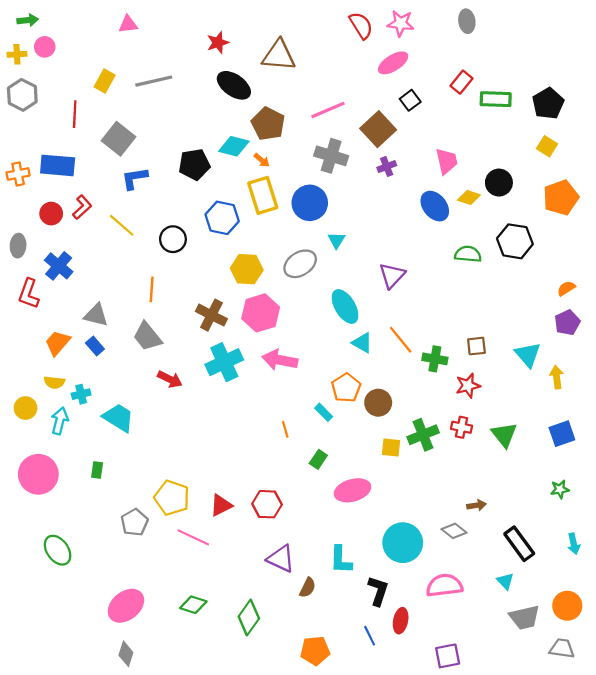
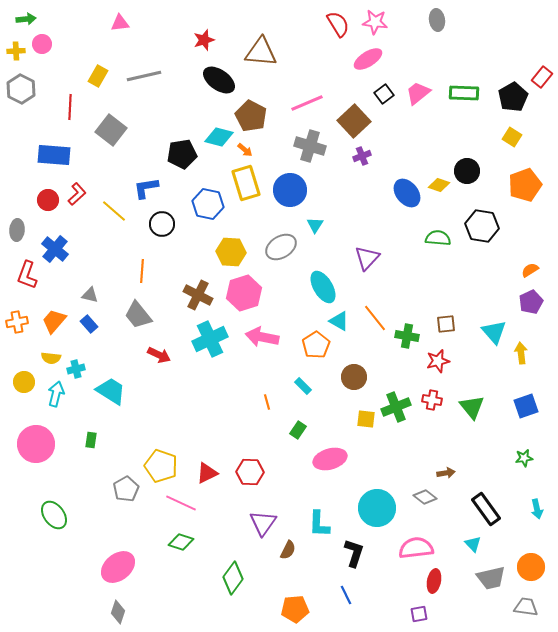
red rectangle: (461, 82) -> (542, 77), moved
pink trapezoid: (447, 161) -> (418, 93), moved, turned -116
orange cross: (18, 174) -> (17, 322), moved
blue L-shape: (135, 178) -> (146, 188), moved
gray triangle: (96, 315) -> (90, 295), size x0.7
orange pentagon: (346, 388) -> (316, 345), moved
purple triangle: (281, 559) -> (263, 523), turned 40
green diamond: (193, 605) -> (181, 542), moved
red ellipse: (401, 621) -> (434, 581), moved
purple square: (448, 656) -> (419, 614), size x0.7

